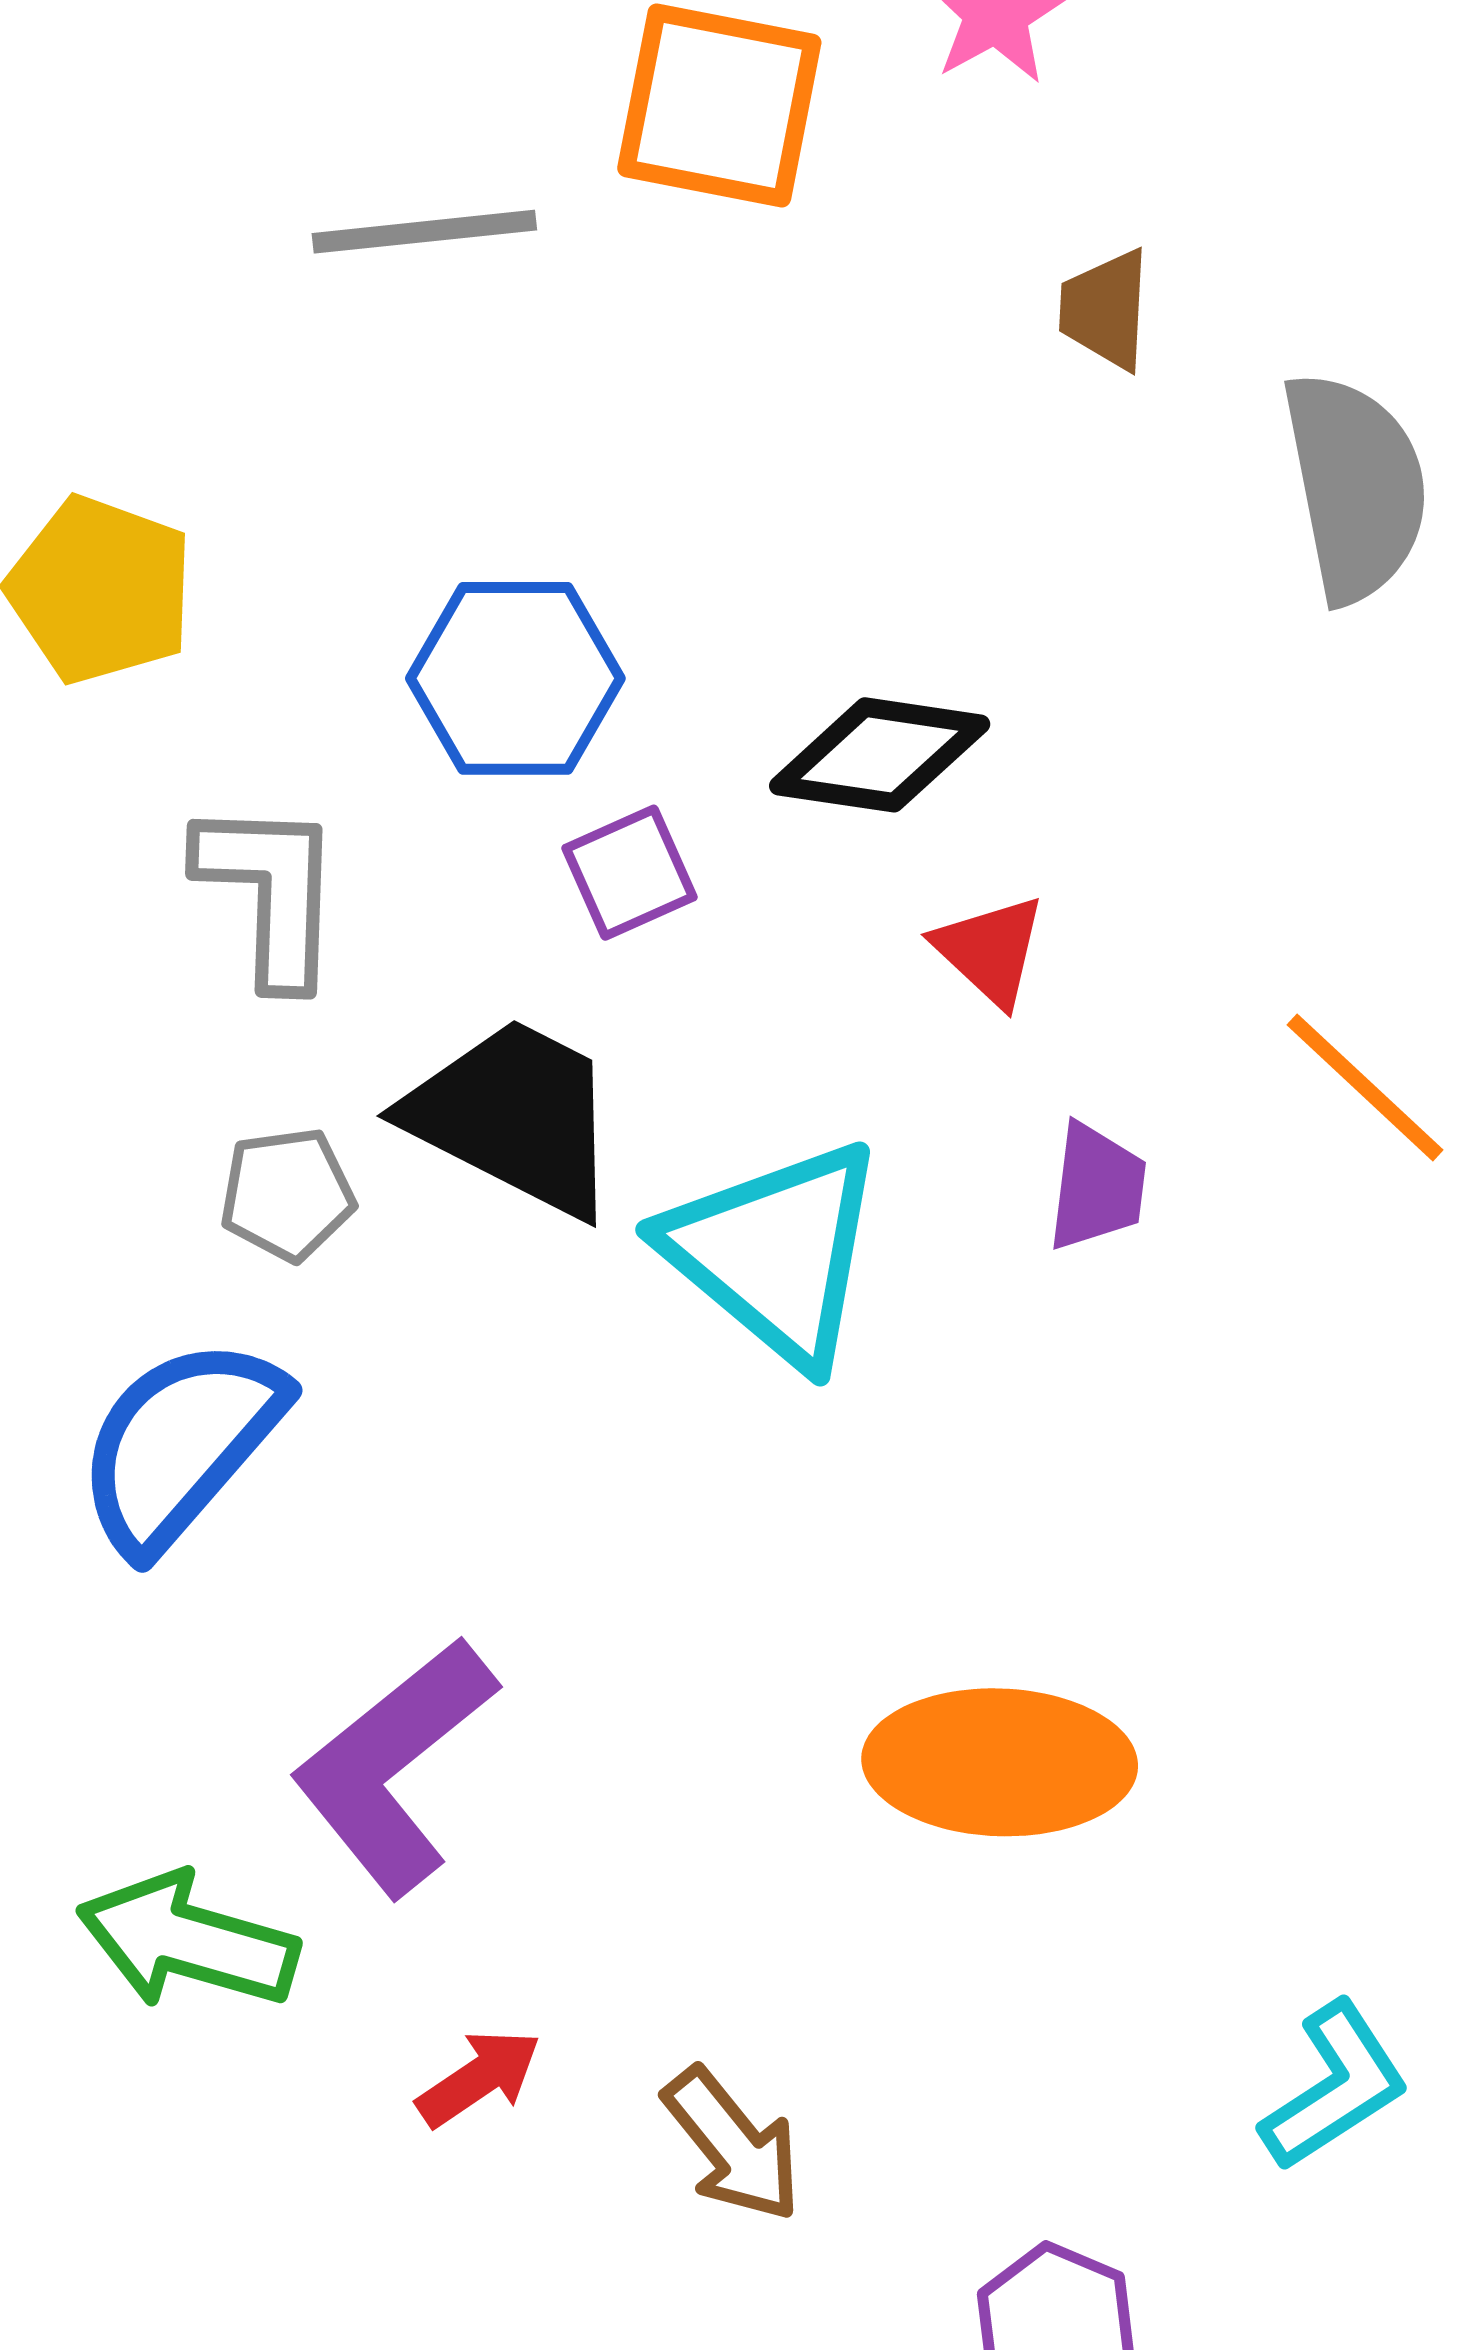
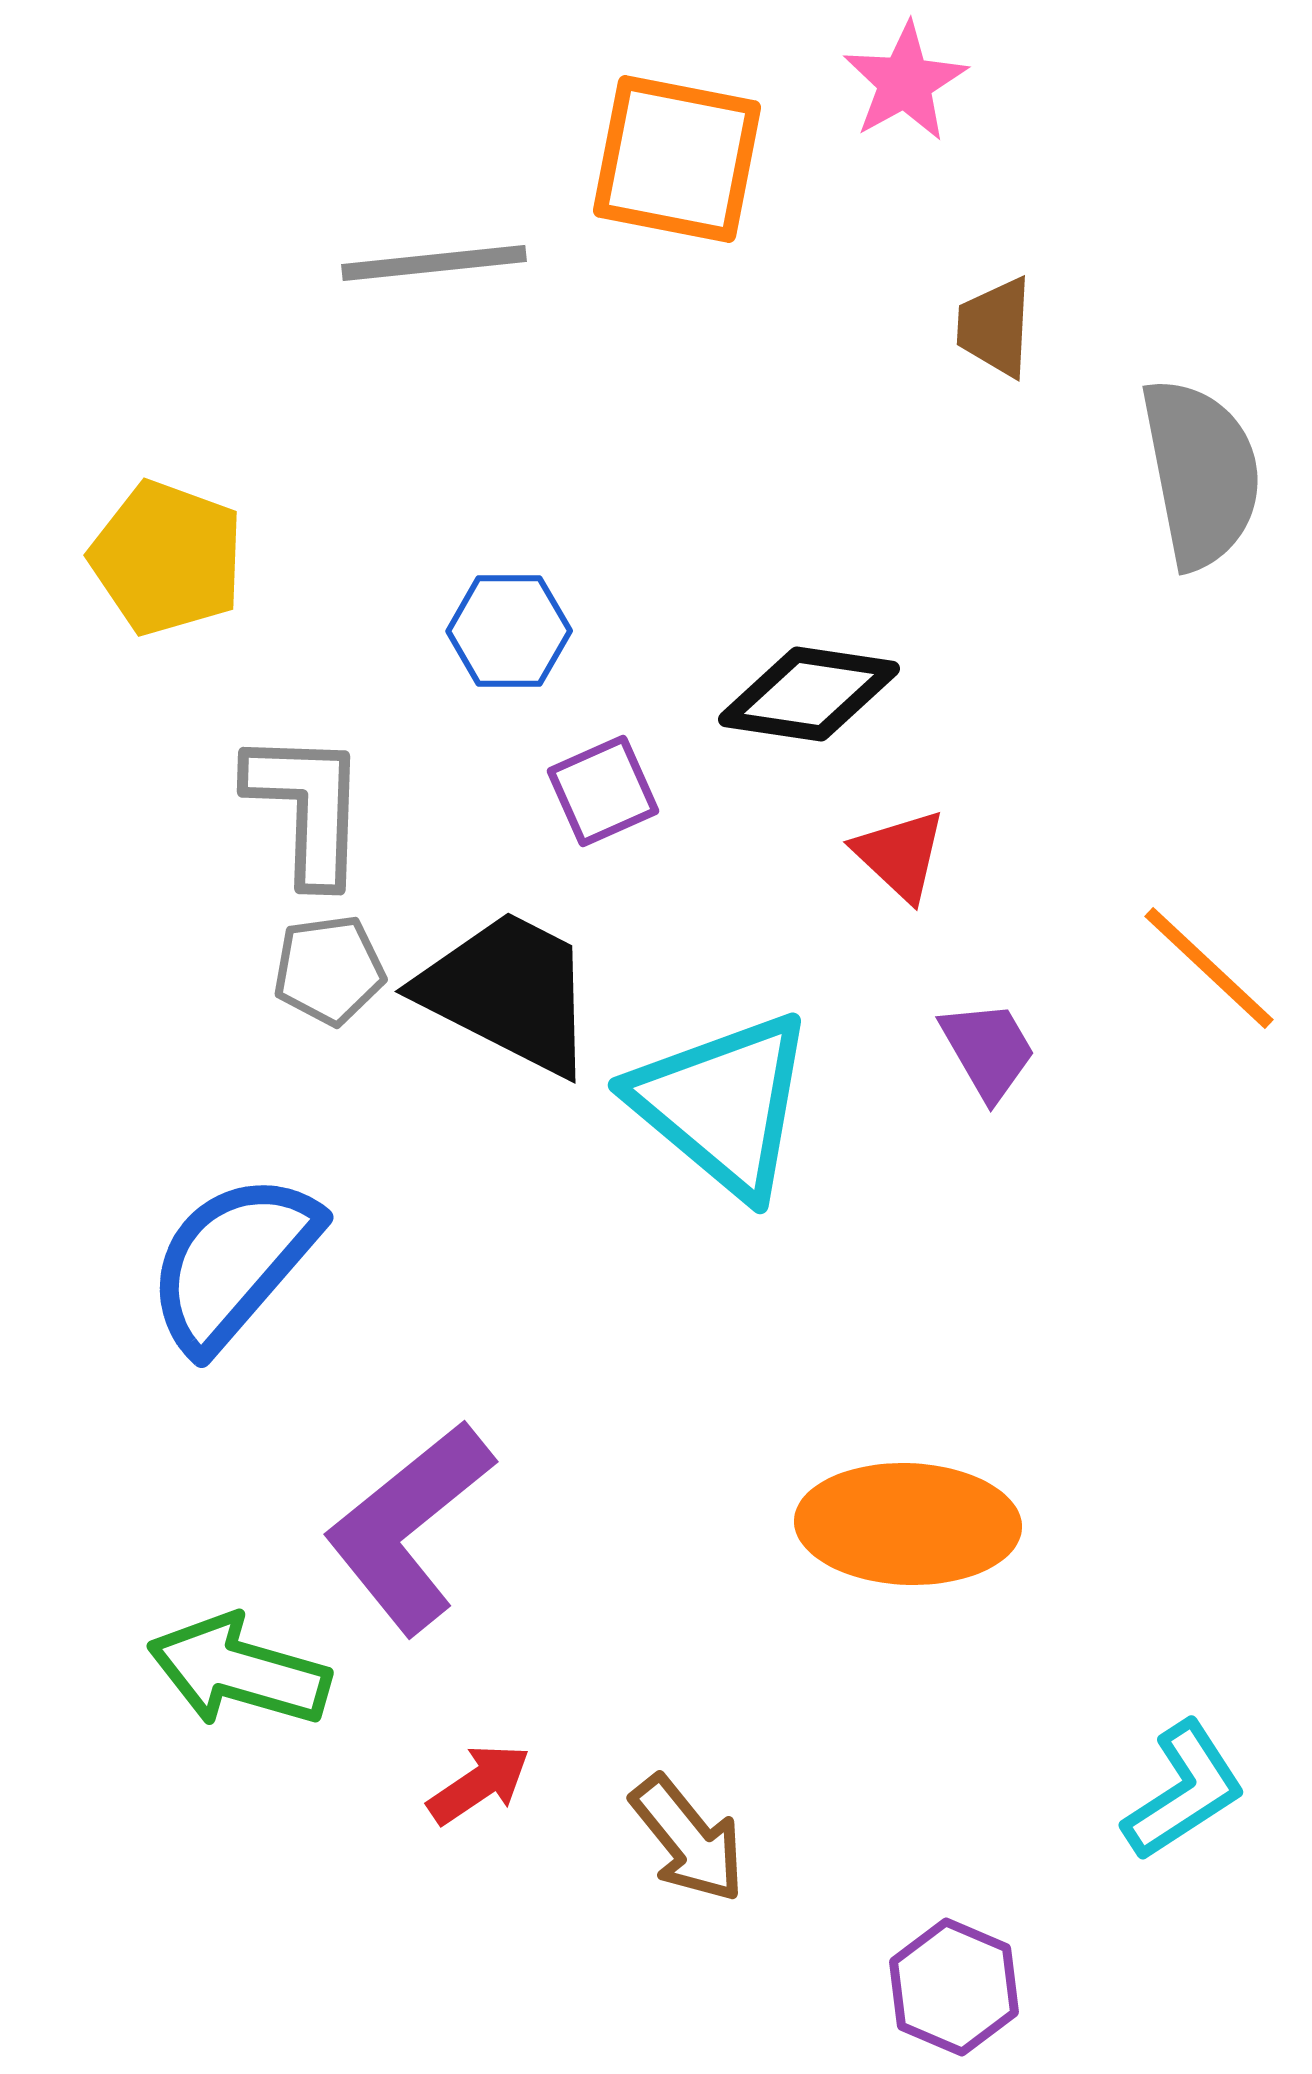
blue hexagon: (515, 678) -> (509, 631), size x0.7
purple trapezoid: (1097, 1187) -> (988, 1050), turned -37
gray pentagon: (287, 1194) -> (329, 970), moved

